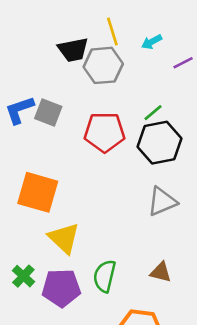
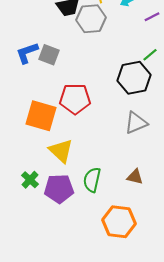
green line: (153, 113) -> (150, 55), moved
red pentagon: (105, 132) -> (75, 99), moved

